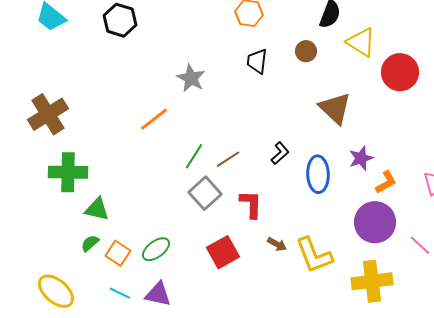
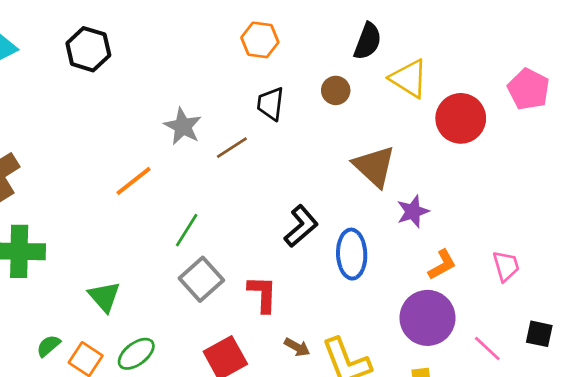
black L-shape: (280, 153) -> (301, 226), size x1.4
purple star: (361, 158) -> (413, 211), moved
brown line: (228, 159) -> (232, 148), moved
green triangle: (97, 209) -> (104, 297), moved, turned 36

